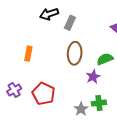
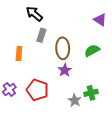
black arrow: (49, 14) -> (34, 14), turned 66
gray rectangle: (70, 23) -> (41, 35), moved
purple star: (93, 77) -> (65, 70), moved

